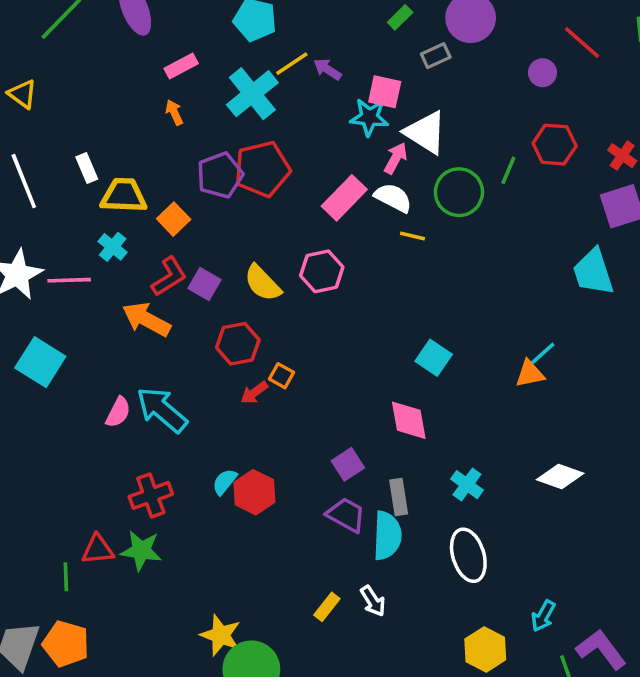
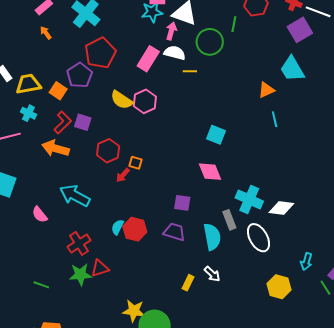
purple pentagon: (220, 175) -> (80, 75), moved
yellow semicircle: (263, 283) -> (122, 100), moved
cyan line: (543, 353) -> (275, 119), turned -49
orange triangle: (530, 374) -> (266, 90), moved
pink semicircle: (118, 412) -> (40, 215), moved, turned 126
purple square: (348, 464) -> (182, 203), turned -36
white diamond: (560, 477) -> (281, 208), moved
cyan cross: (467, 485) -> (249, 199), size x1.5
gray rectangle: (399, 497) -> (229, 220), moved
purple trapezoid: (346, 515) -> (174, 232), moved
red triangle: (98, 549) -> (100, 268), moved
green line: (66, 577) -> (41, 285), moved, turned -56

